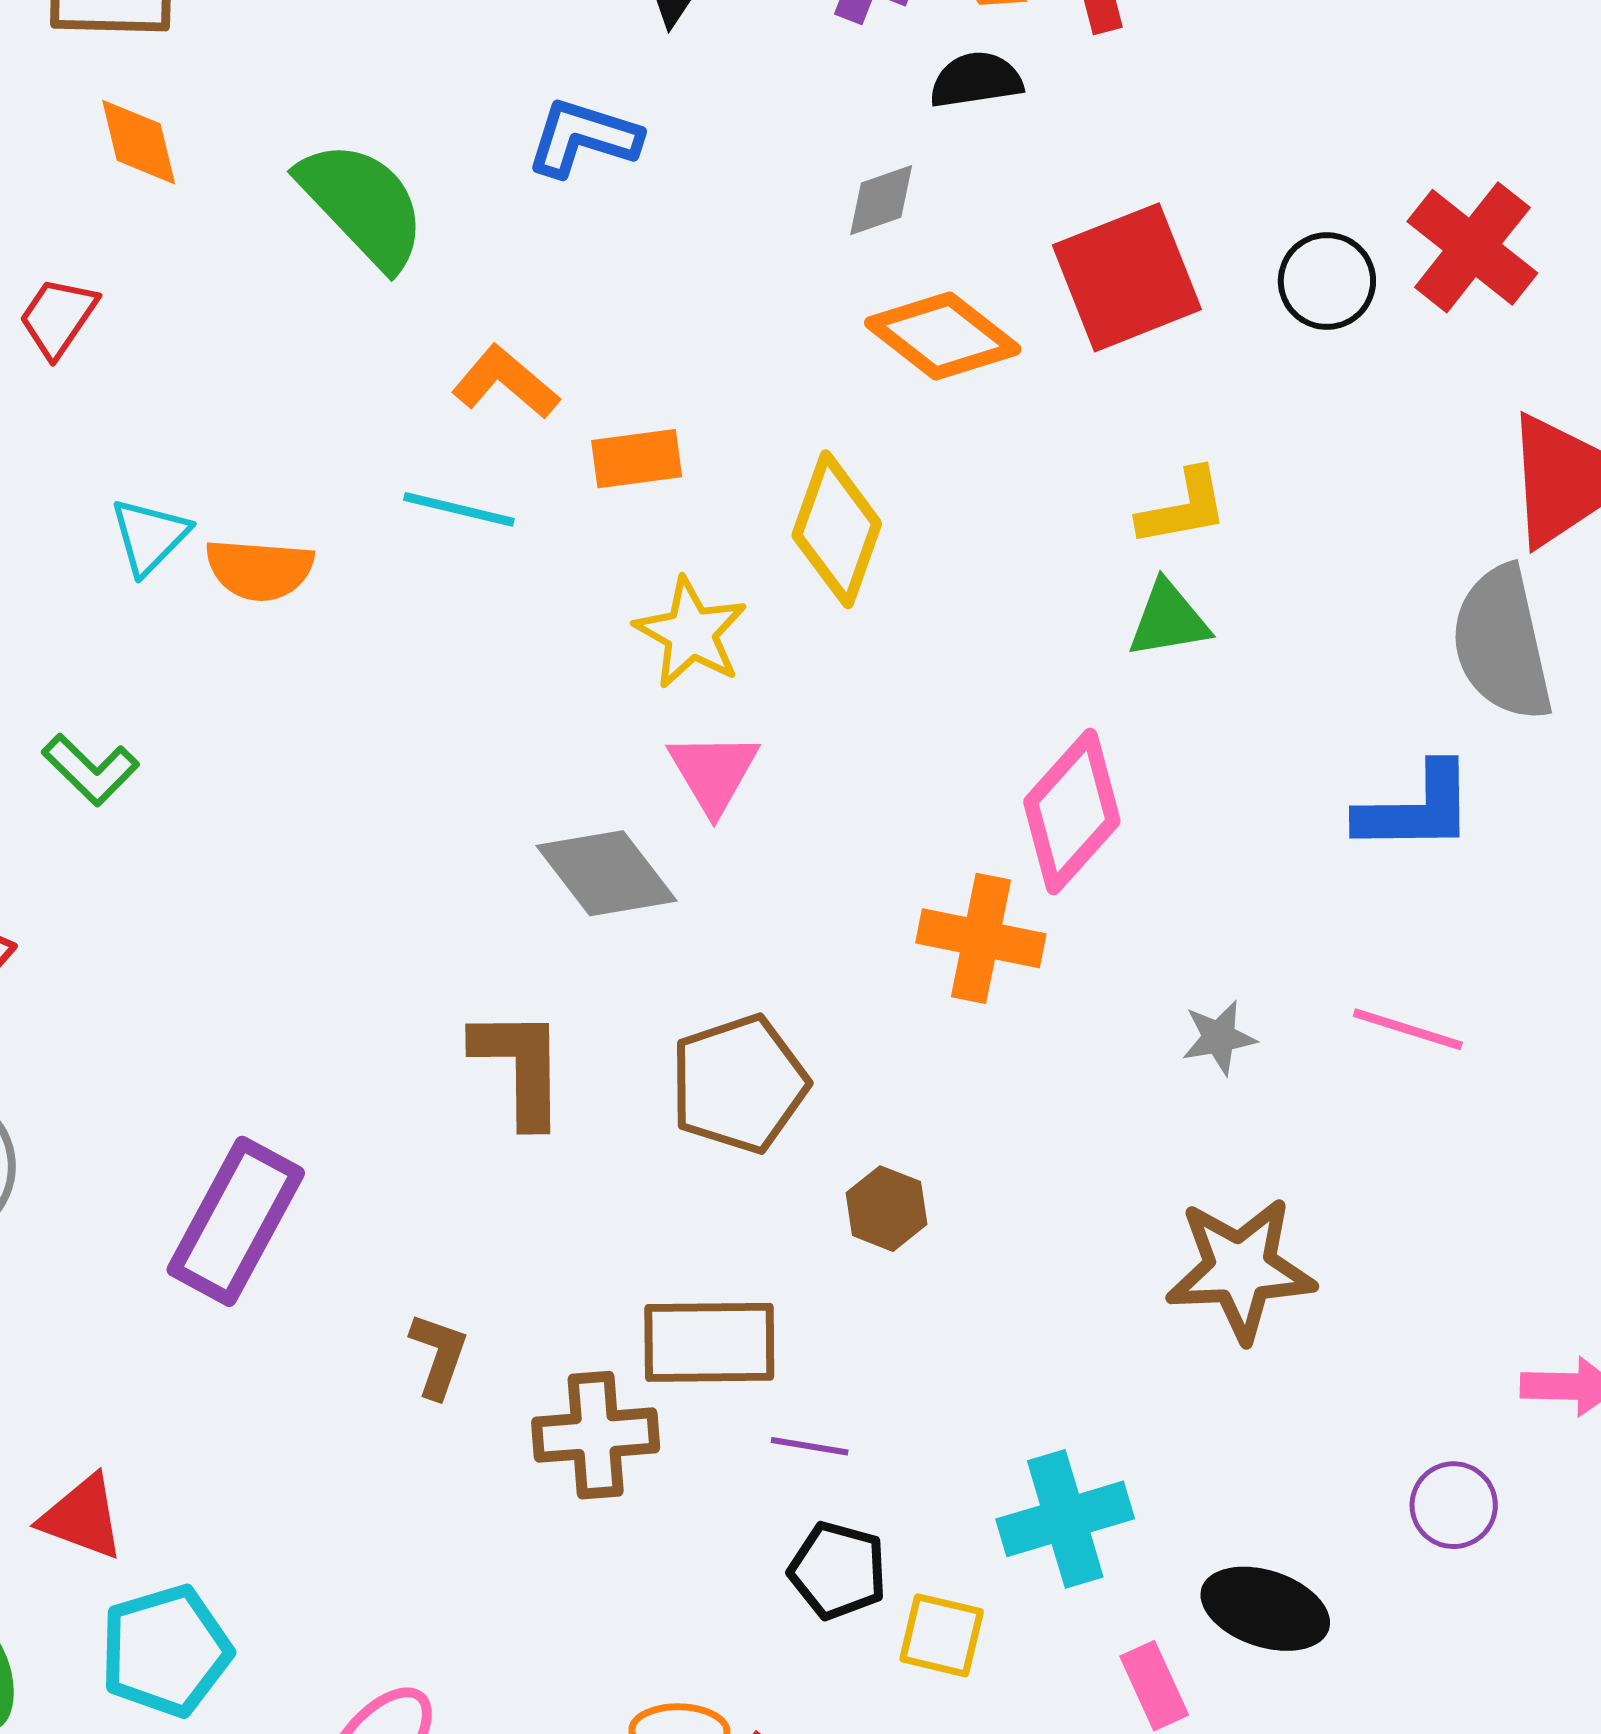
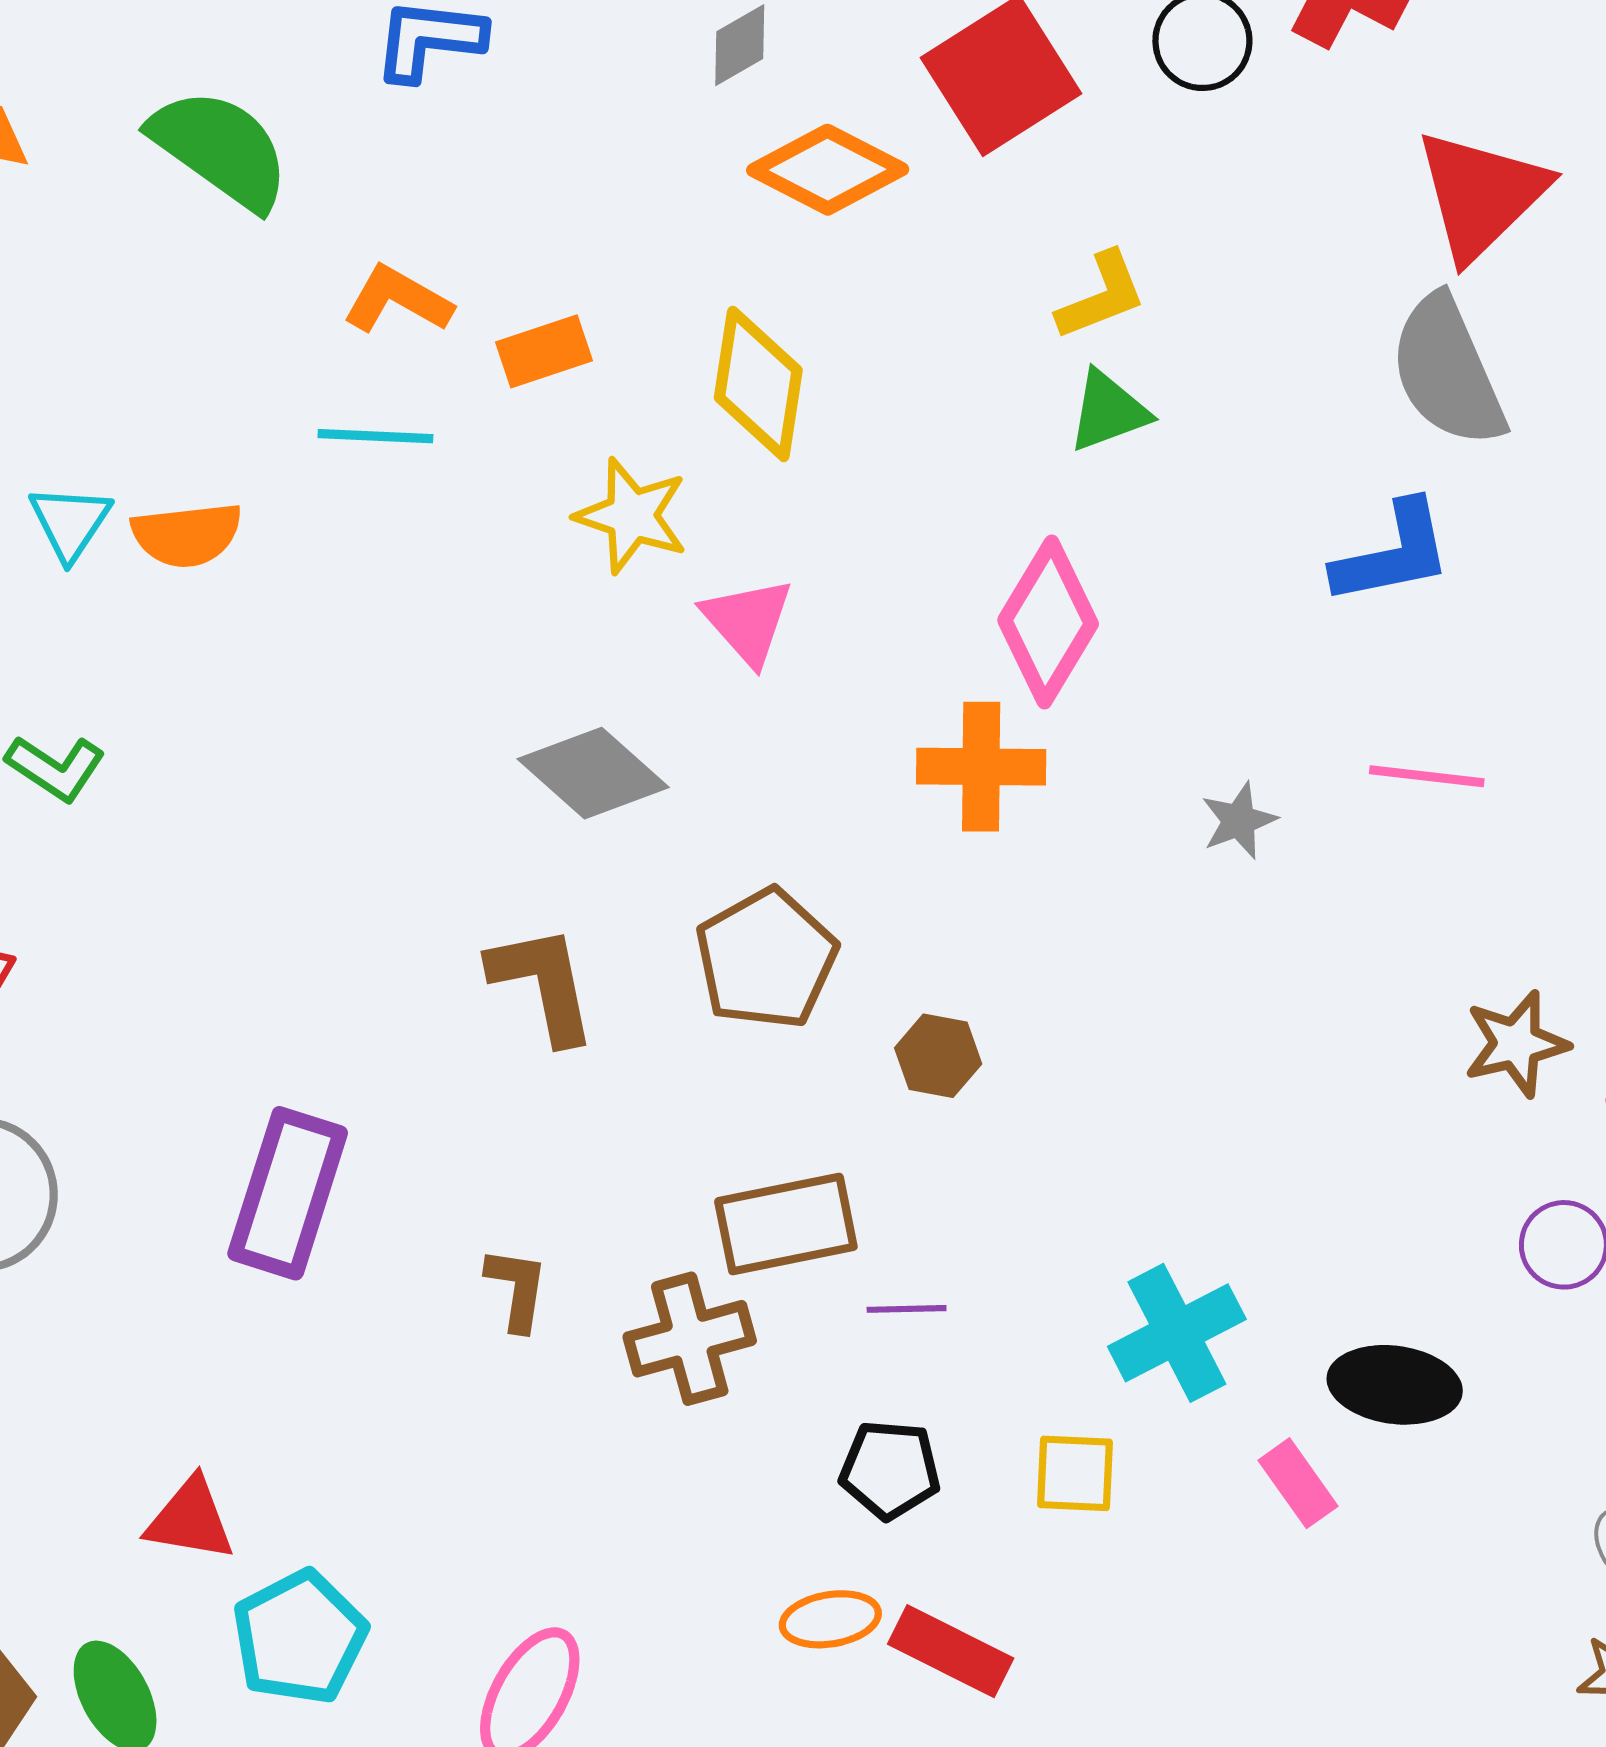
pink triangle: (713, 772) -> (748, 621), moved
brown star: (1240, 1269) -> (1516, 1044), moved, size x0.7
black pentagon: (838, 1570) -> (890, 1470), moved

